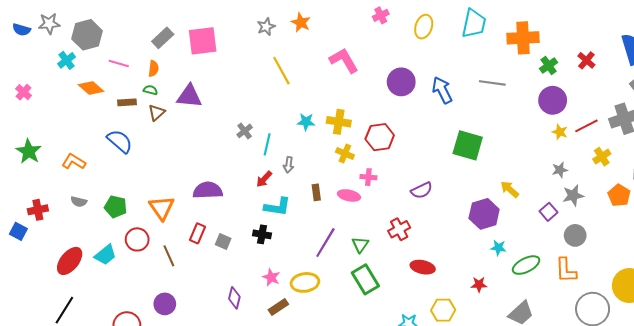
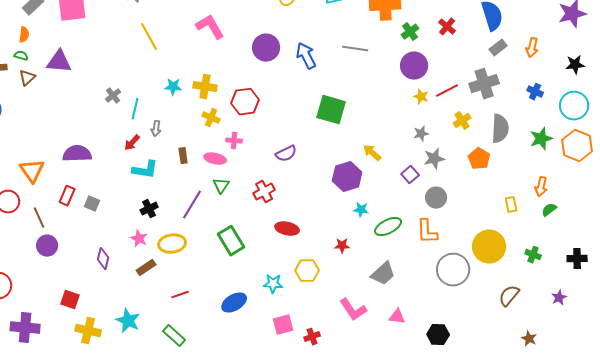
black cross: (262, 234) -> (149, 209), moved, turned -36
green triangle: (360, 245) -> (221, 186), moved
purple circle: (165, 304) -> (47, 246), moved

